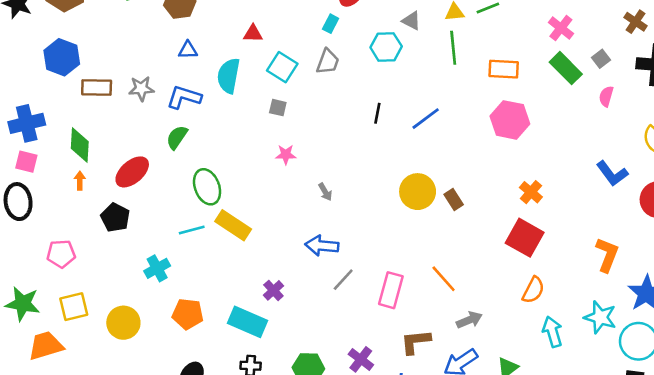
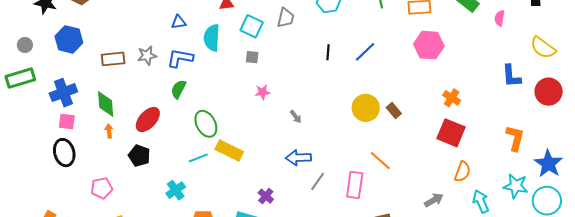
blue hexagon: (62, 57) -> (69, 39), moved
blue L-shape: (612, 173) -> (511, 76), turned 40
orange line: (444, 279) -> (380, 161), moved
gray arrow: (469, 320) -> (434, 200), moved

